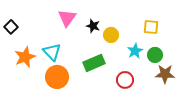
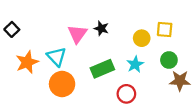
pink triangle: (67, 18) -> (77, 34), moved
yellow circle: (111, 35) -> (142, 38), moved
cyan star: (135, 51) -> (135, 64), moved
red circle: (125, 80) -> (126, 94), moved

